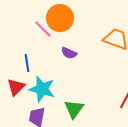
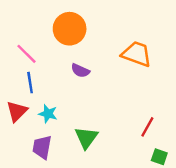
pink line: (43, 29) -> (26, 54), moved
cyan star: (42, 89) -> (48, 114), size x0.6

